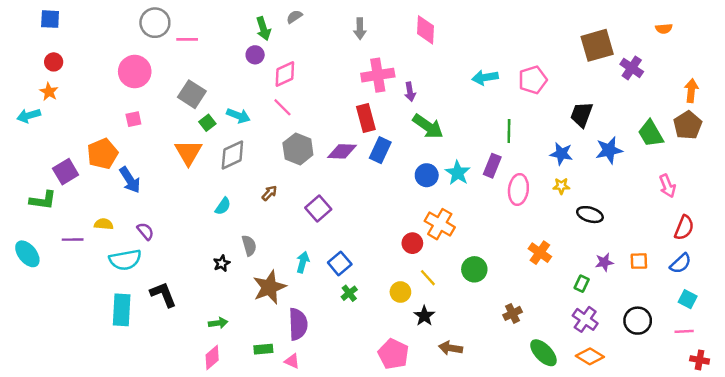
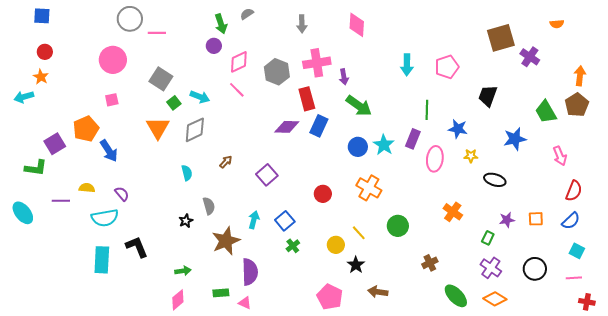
cyan arrow: (485, 77) -> (407, 65), turned -80
gray hexagon: (298, 149) -> (277, 72), moved
blue star: (609, 150) -> (515, 139), moved
blue star: (561, 154) -> (458, 129), moved
cyan semicircle: (223, 206) -> (187, 173), turned -49
red circle: (412, 243) -> (323, 194), moved

